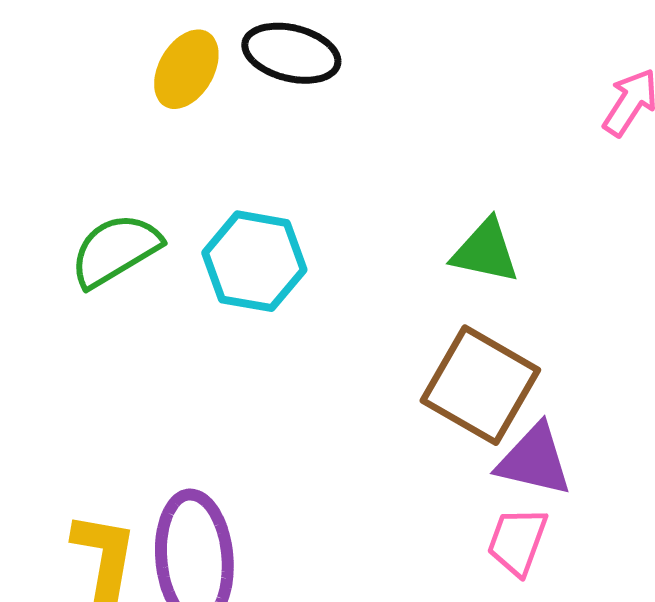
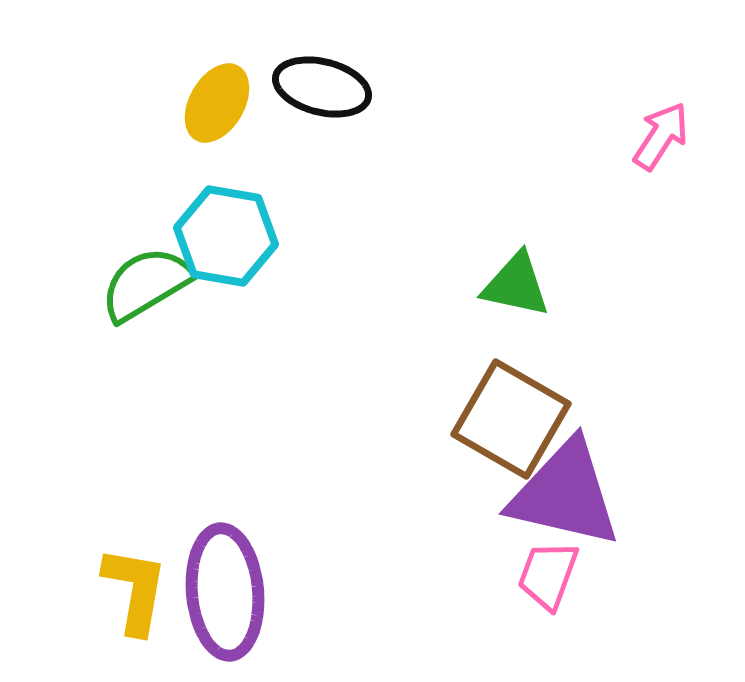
cyan hexagon: (254, 261) -> (226, 236), moved
purple triangle: (534, 460) -> (565, 494), size x1.5

